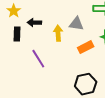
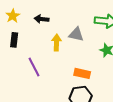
black arrow: (34, 23) -> (41, 19), moved
orange rectangle: (86, 47) -> (82, 73), moved, turned 35

